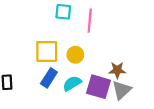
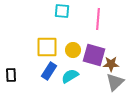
pink line: (90, 21) -> (98, 19), moved
purple square: (99, 87) -> (94, 55), moved

